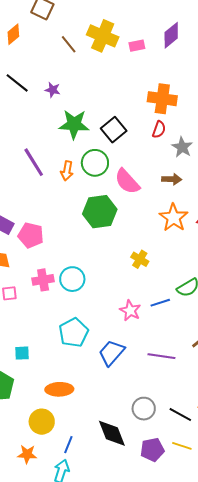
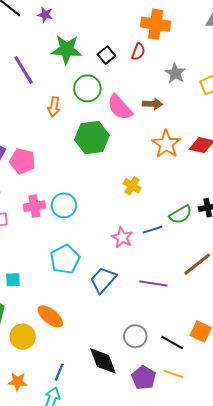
black square: (114, 130) -> (106, 55), size x0.7
red semicircle: (159, 130) -> (138, 52), moved
purple line: (34, 162) -> (24, 70), moved
orange arrow: (67, 171) -> (54, 107), moved
brown arrow: (172, 179) -> (153, 104), moved
orange ellipse: (59, 389) -> (50, 316), turned 40
yellow circle: (42, 422) -> (23, 337), moved
purple pentagon: (152, 450) -> (144, 378), turned -30

